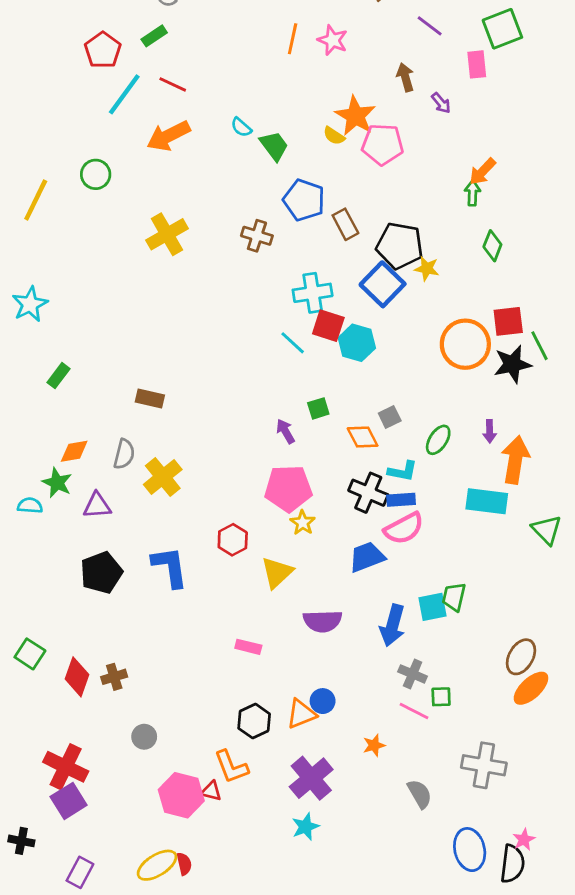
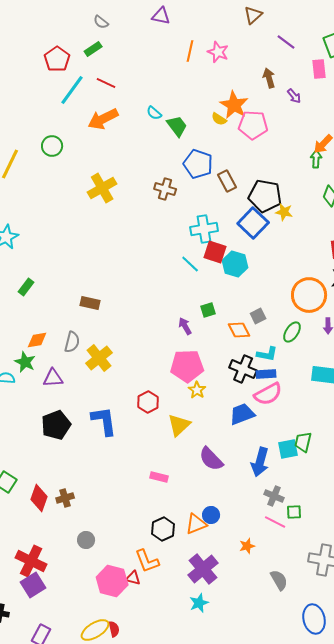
orange circle: (465, 344) -> (309, 295), moved
purple semicircle: (323, 621) -> (211, 459), turned 48

